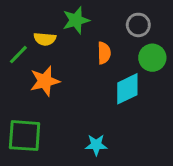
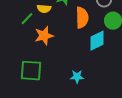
orange semicircle: (104, 53) -> (82, 18), size x1.5

